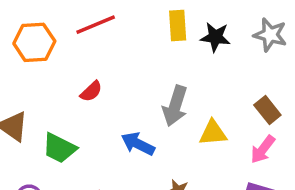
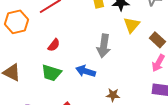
yellow triangle: (213, 133) -> (132, 25), moved, turned -36
green trapezoid: (59, 148) -> (51, 73), moved

